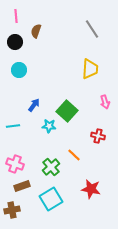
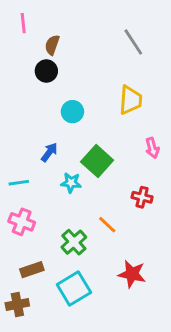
black circle: (15, 42) -> (46, 71), moved
cyan circle: (19, 70) -> (72, 112), moved
pink cross: (15, 164) -> (22, 222), moved

